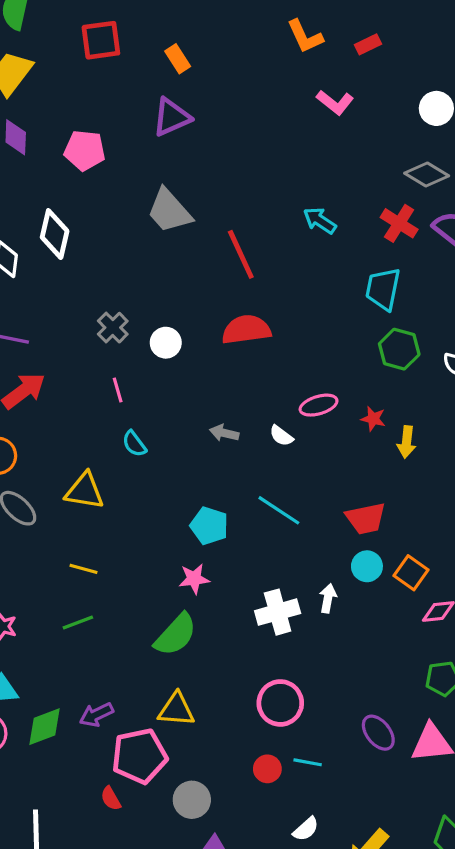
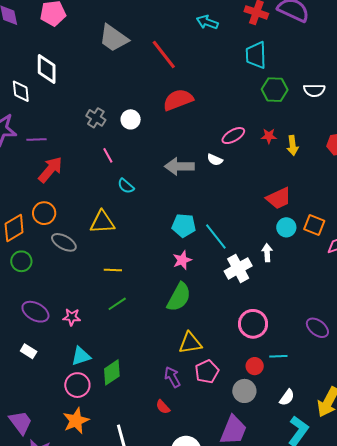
gray arrow: (224, 433) -> (179, 166), size x1.6
cyan line: (279, 510) -> (216, 237), moved, turned 32
purple arrow: (96, 715) -> (172, 377), moved, turned 100
pink pentagon: (139, 756) -> (207, 372), moved, size x0.7
gray circle: (192, 800) -> (244, 391), moved

